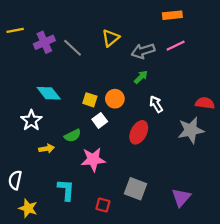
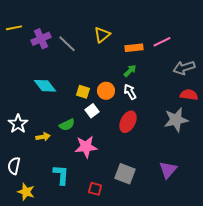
orange rectangle: (172, 15) -> (134, 48), moved
gray arrow: (143, 51) -> (184, 68), moved
white arrow: (156, 104) -> (130, 92), moved
white star: (31, 120) -> (18, 124), moved
purple triangle: (181, 197) -> (168, 170), moved

